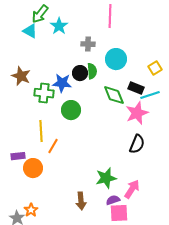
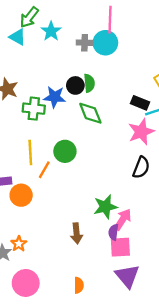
gray cross: (88, 44) -> (85, 43), moved
cyan circle: (116, 59) -> (105, 43), moved
green diamond: (114, 95) -> (90, 113), moved
green circle: (71, 110) -> (65, 151), moved
pink arrow: (132, 189) -> (123, 219), moved
purple semicircle: (113, 200) -> (113, 232), turned -64

